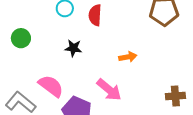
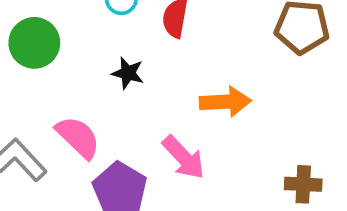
green circle: (21, 38) -> (34, 43), size x1.4
orange arrow: (128, 57) -> (225, 102), size x1.5

